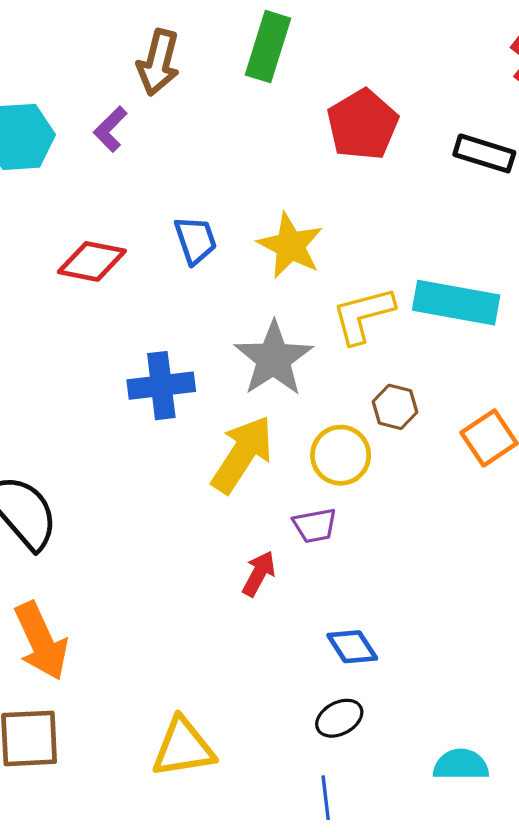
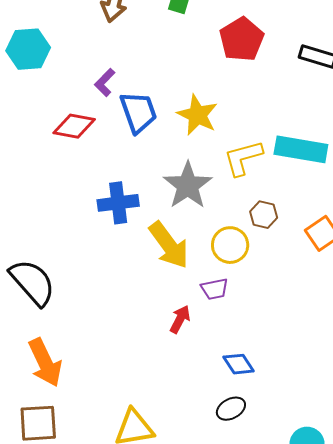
purple L-shape: (110, 129) -> (105, 82), moved
blue trapezoid: (195, 240) -> (138, 112), size x1.4
yellow arrow: (242, 454) -> (169, 245), turned 111

